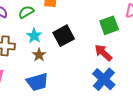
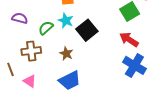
green semicircle: (26, 12) -> (46, 28), moved
cyan star: (34, 36) -> (66, 21), moved

